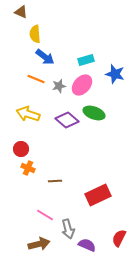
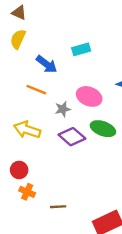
yellow semicircle: (35, 34) -> (18, 39), moved, turned 30
cyan rectangle: (86, 60) -> (81, 49), moved
pink ellipse: (82, 85) -> (89, 96), turned 70
gray star: (59, 86) -> (63, 109), moved

